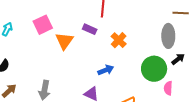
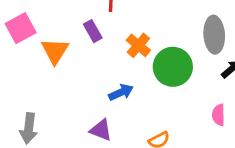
purple rectangle: (90, 29) -> (93, 31), turned 40
green circle: (154, 69) -> (173, 67), moved

